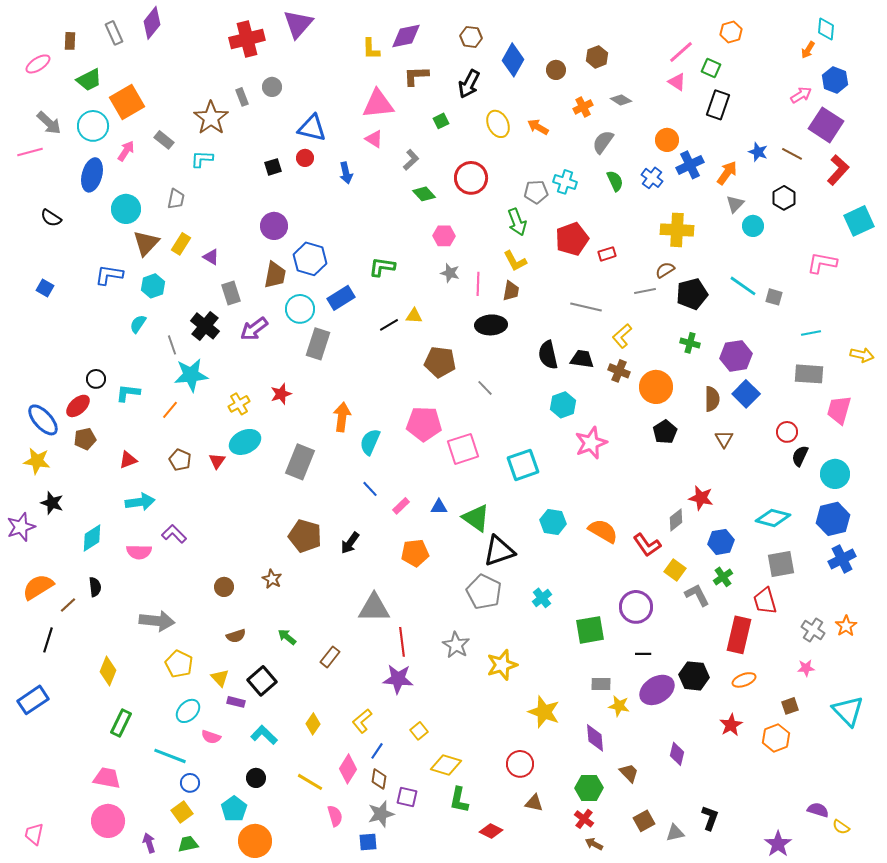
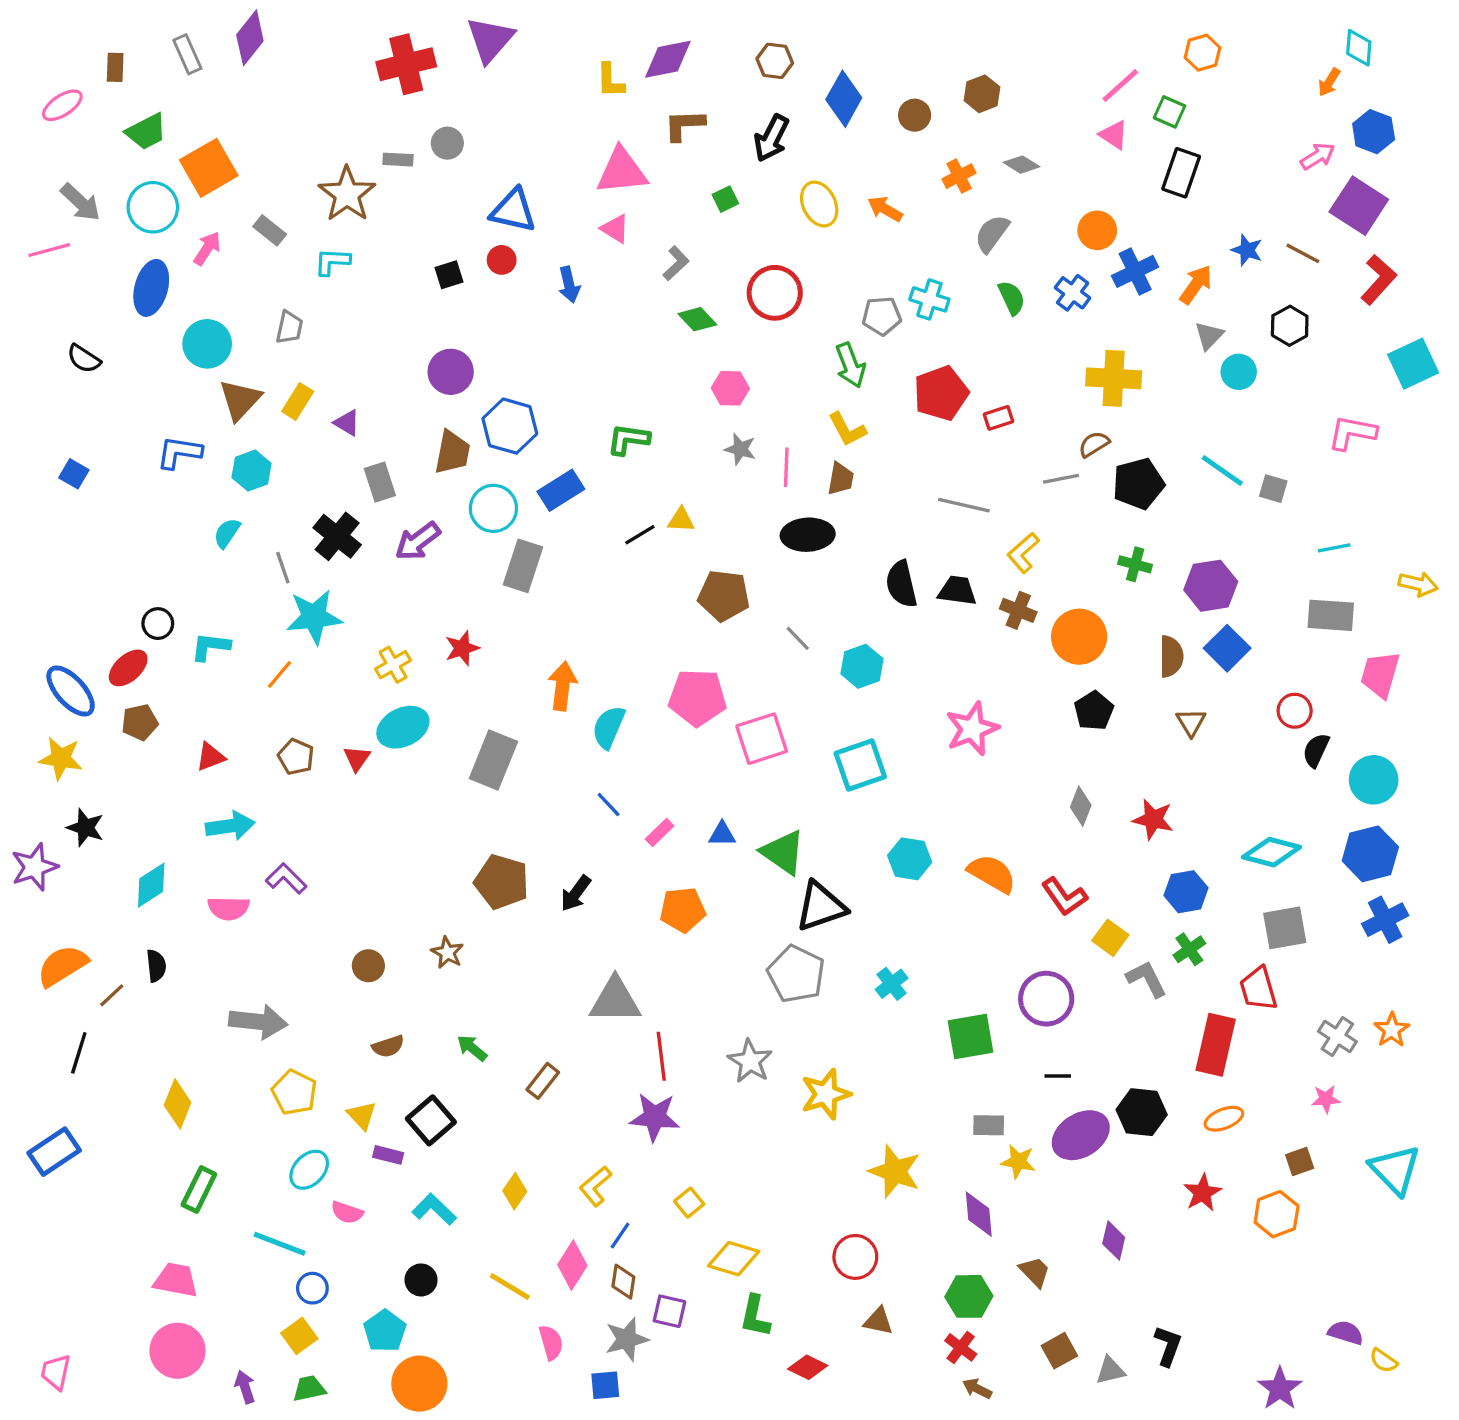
gray rectangle: (242, 97) -> (398, 160), turned -66
cyan hexagon: (563, 405) -> (862, 666), moved
gray diamond: (676, 520) -> (1081, 806), moved, turned -30

